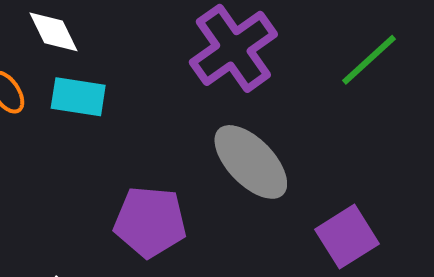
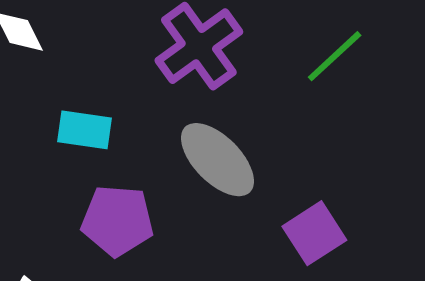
cyan rectangle: (78, 97) -> (84, 130), moved

